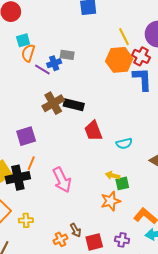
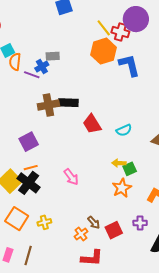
red cross: (141, 56) -> (120, 32), moved
brown cross: (53, 103) -> (48, 105), turned 30
orange line: (31, 163) -> (31, 168), moved, turned 64
black cross: (18, 178) -> (29, 183), turned -30
pink arrow: (62, 180) -> (71, 177), size x0.7

